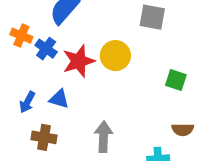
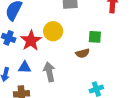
brown semicircle: (183, 129) -> (83, 53), moved
gray arrow: (104, 137) -> (49, 72), moved

